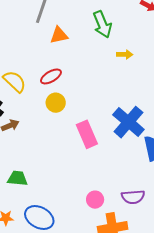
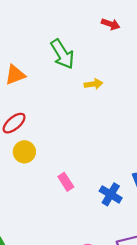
blue cross: (128, 122) -> (111, 194), moved, size x0.6
pink rectangle: (87, 134) -> (66, 182), size x0.6

